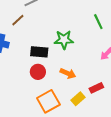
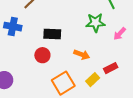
green star: (64, 40) -> (95, 23), moved
red circle: (38, 72) -> (42, 55), moved

